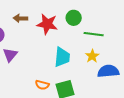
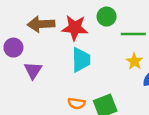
brown arrow: (20, 18) -> (41, 24), size x1.5
cyan trapezoid: (62, 57) -> (81, 60), moved

